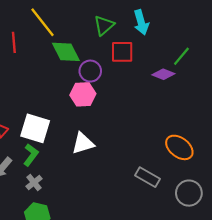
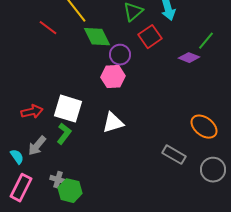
red line: (14, 42) -> (48, 28), turned -48
red square: (122, 52) -> (150, 37), turned -35
gray cross: (34, 182) -> (58, 180), moved, turned -35

